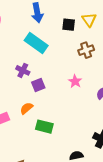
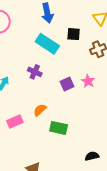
black square: (69, 25) -> (74, 34), moved
purple square: (38, 85) -> (67, 84), moved

